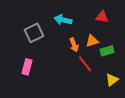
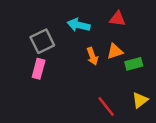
red triangle: (102, 17) -> (117, 19), moved
red line: (85, 64) -> (106, 106), moved
pink rectangle: (27, 67) -> (39, 69), moved

